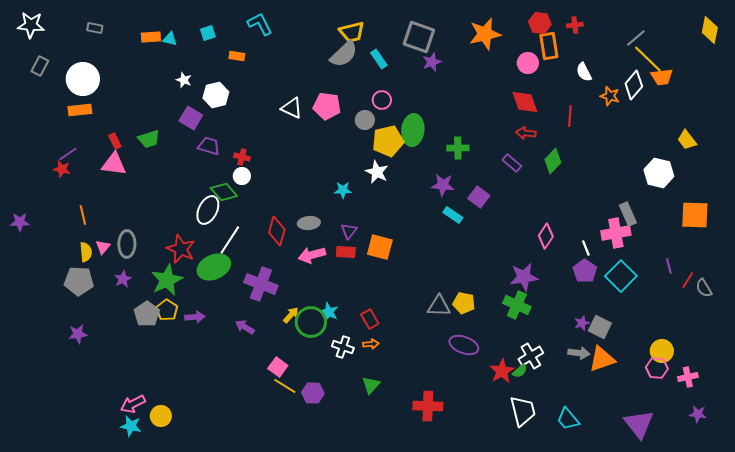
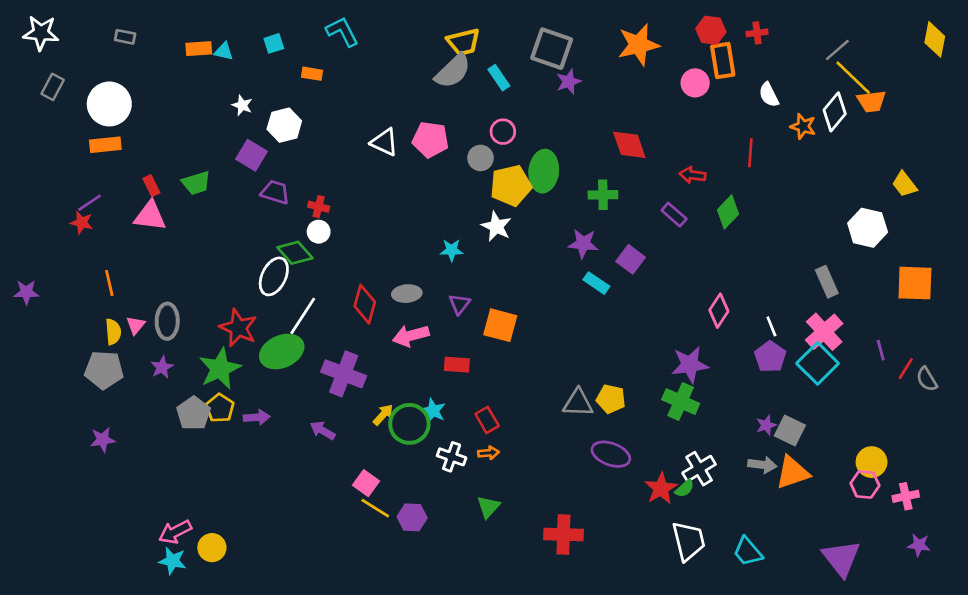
red diamond: (525, 102) -> (629, 145), moved
pink cross: (616, 233) -> (824, 332), moved, turned -32
red rectangle: (346, 252) -> (457, 365), moved

